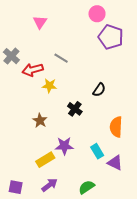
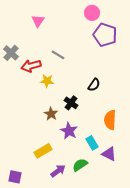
brown star: (40, 121) -> (51, 114), moved
purple star: (64, 146) -> (69, 131), moved, turned 30
purple arrow: (49, 185) -> (58, 171), moved
green semicircle: (86, 187) -> (80, 165), moved

